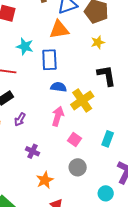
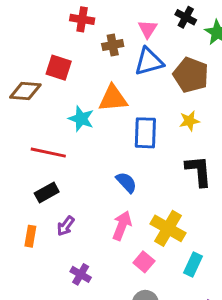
orange triangle: (59, 30) -> (113, 98), moved
blue rectangle: (49, 60) -> (145, 133), moved
blue semicircle: (59, 87) -> (126, 182), turned 35
yellow cross: (82, 100) -> (168, 228), moved, turned -30

